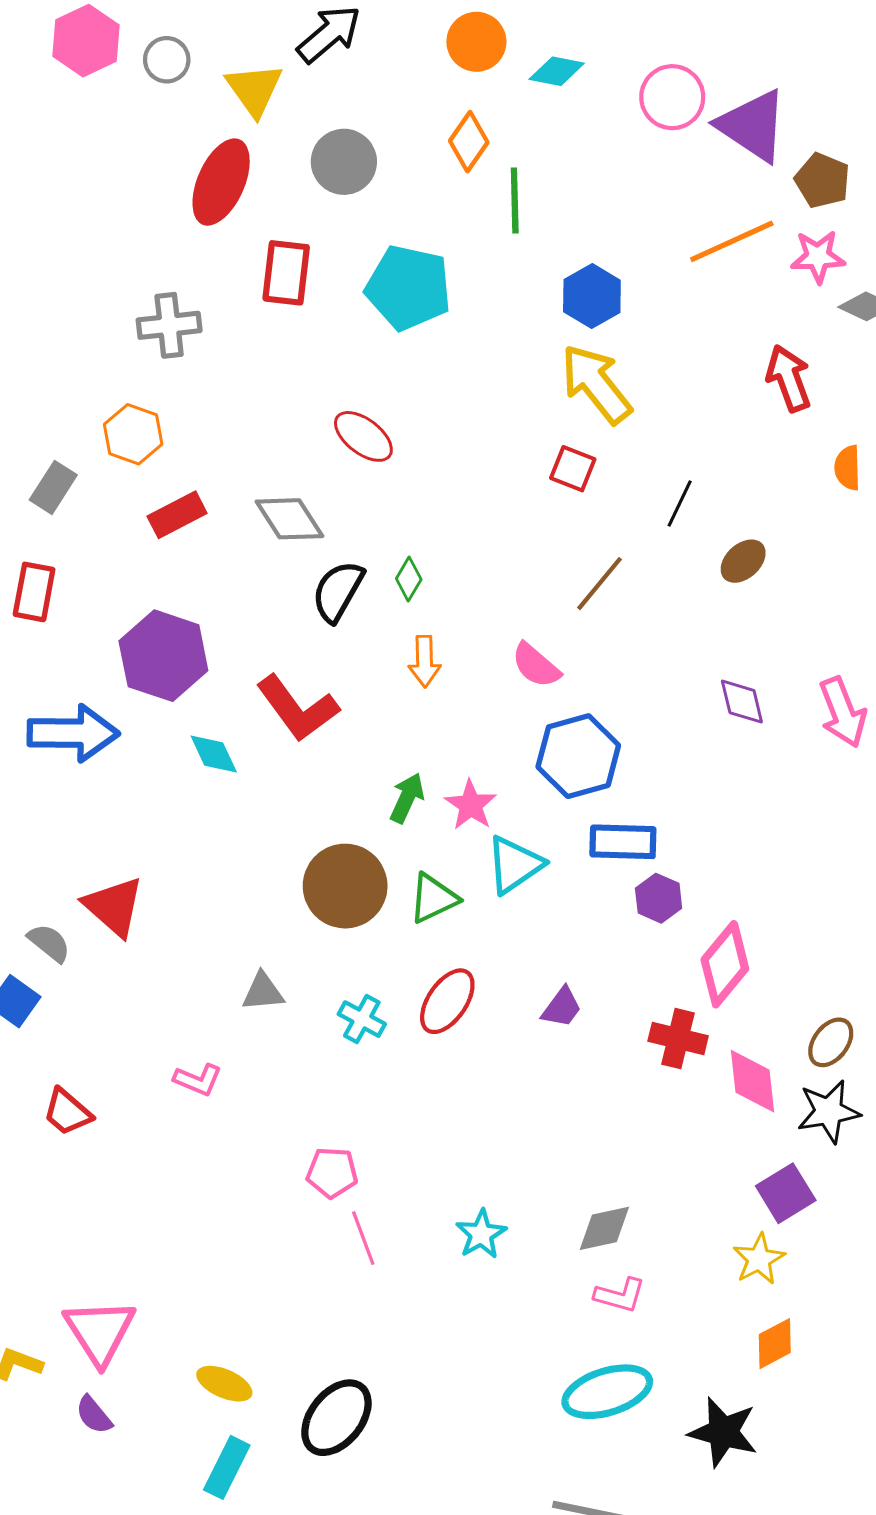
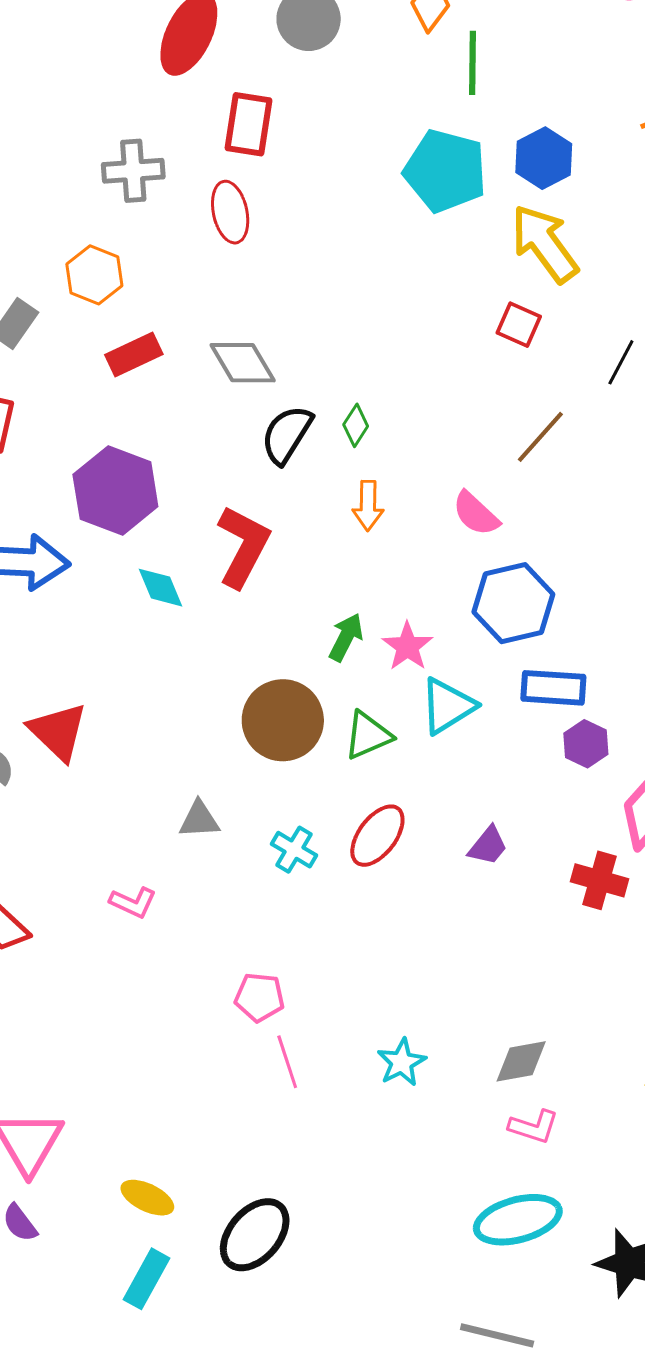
cyan pentagon: (408, 288) -> (445, 171), moved
red ellipse: (363, 436) -> (230, 212), moved, turned 38
red L-shape: (297, 708) -> (243, 546), turned -118

